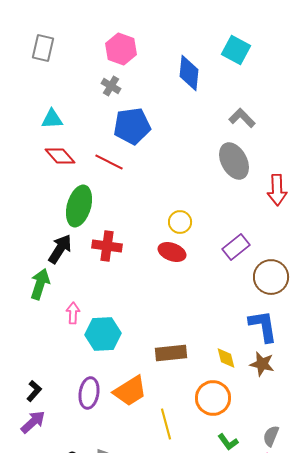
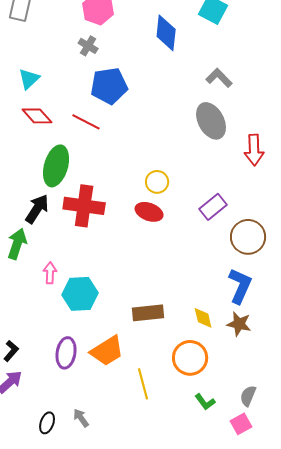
cyan triangle: (52, 119) -> (29, 79), turned -40
red cross: (107, 246) -> (84, 206), size x1.4
blue L-shape: (263, 326) -> (240, 286), turned 33

